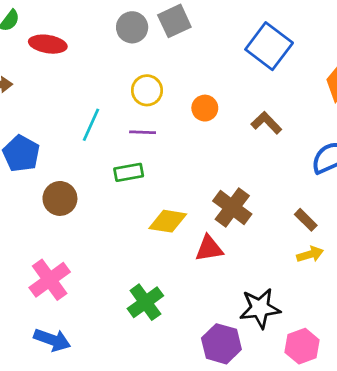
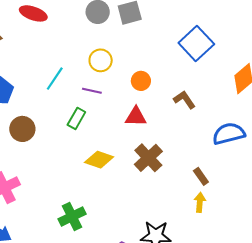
green rectangle: (129, 172) -> (76, 119), turned -60
red triangle: (209, 248) -> (136, 117), moved
yellow arrow: (310, 254) -> (200, 202), turned -78

